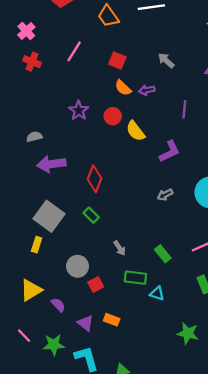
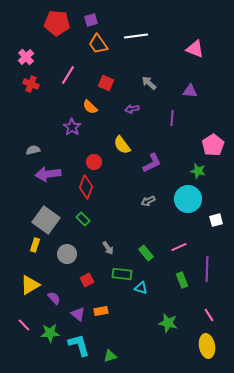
orange semicircle: (123, 88) -> (90, 107), moved
purple line: (184, 109) -> (172, 118), moved
red circle: (113, 116) -> (94, 162), moved
gray circle: (78, 266) -> (67, 254), moved
orange rectangle: (112, 320) -> (101, 311), turned -32

